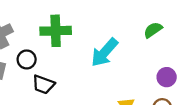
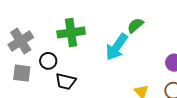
green semicircle: (153, 30) -> (135, 25), moved

